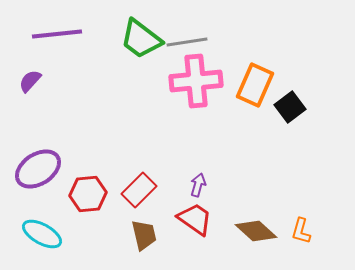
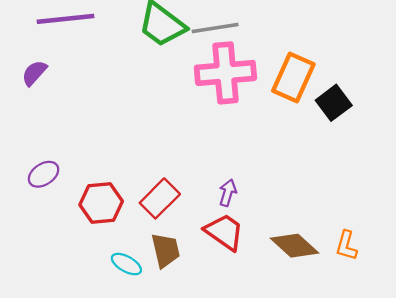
purple ellipse: (38, 169) -> (44, 174), size x0.6
cyan ellipse: (42, 234) -> (126, 264), moved, size x0.7

